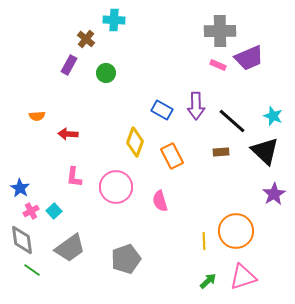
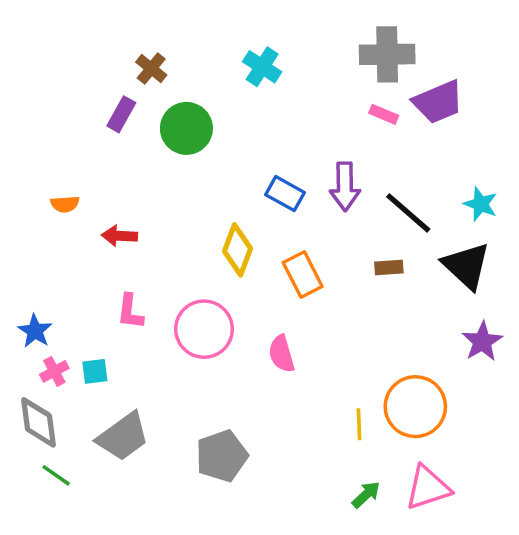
cyan cross: (114, 20) -> (262, 67), moved, turned 30
green circle: (106, 73) -> (186, 128), size x1.5
cyan square: (54, 211) -> (95, 371), turned 35

